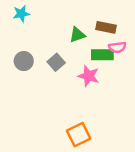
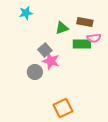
cyan star: (21, 14) -> (26, 13), moved
gray circle: (24, 61) -> (35, 72), moved
pink star: (89, 76) -> (51, 61), moved

